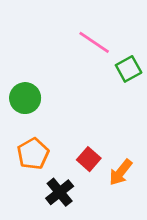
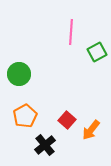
pink line: (94, 42) -> (71, 32), turned 60

